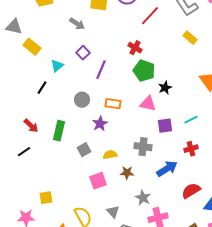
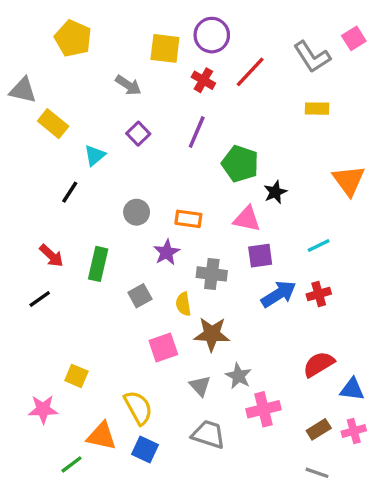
yellow rectangle: (190, 38) -> (317, 109), turned -40
red cross: (135, 48) -> (203, 80), moved
purple line: (101, 70) -> (197, 132), moved
purple square: (165, 126) -> (260, 256), moved
gray cross: (143, 147) -> (212, 274), moved
yellow semicircle: (110, 155) -> (183, 304), turned -88
blue arrow: (167, 169) -> (279, 294), moved
brown star: (127, 173) -> (212, 334), size x1.5
yellow square: (46, 198) -> (76, 376), turned 32
gray triangle: (113, 212) -> (200, 386), moved

